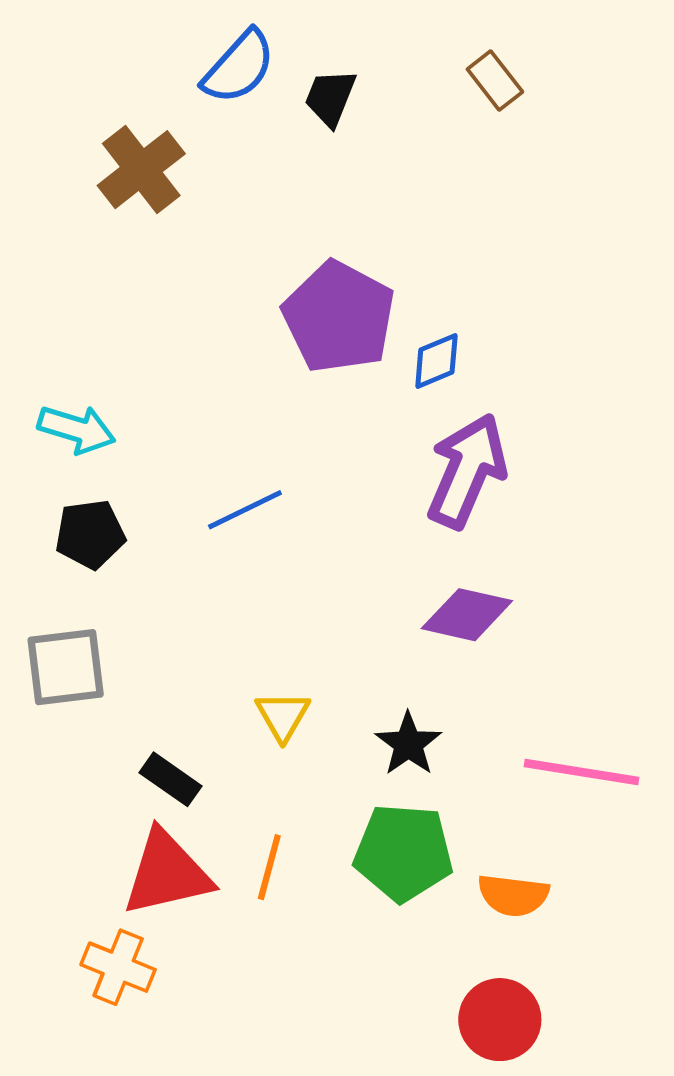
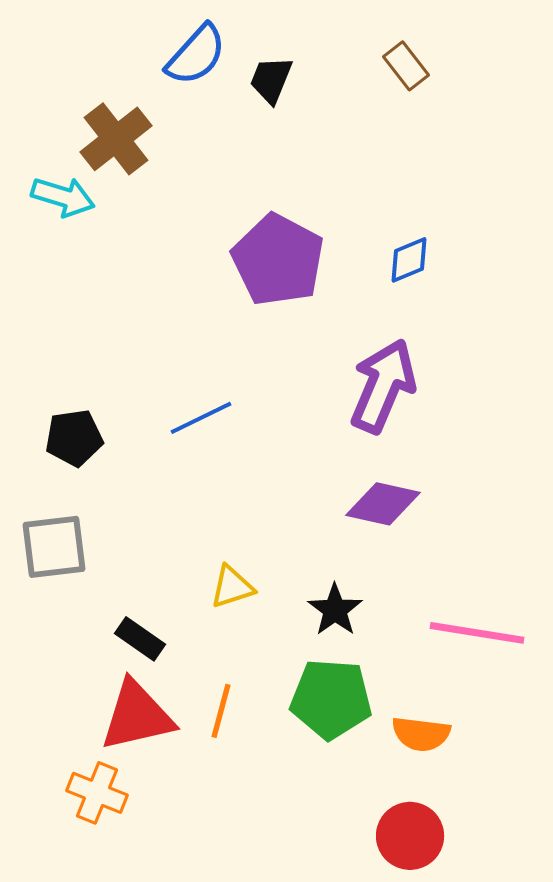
blue diamond: (436, 361) -> (409, 260), moved
cyan arrow: (77, 429) -> (63, 197), moved
yellow triangle: (283, 716) -> (232, 587), turned 42

